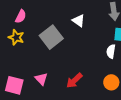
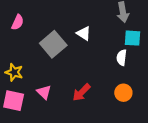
white triangle: (79, 21) -> (84, 33), moved
yellow star: (16, 37) -> (14, 72), moved

